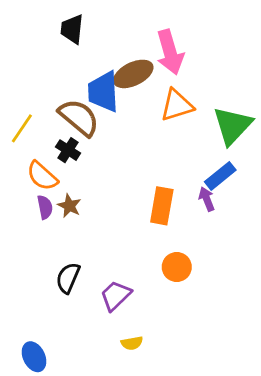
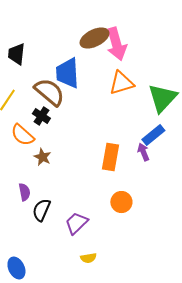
black trapezoid: (72, 29) -> (16, 54), moved
brown ellipse: (133, 74) -> (94, 38), moved
purple semicircle: (45, 207) -> (24, 192), moved

